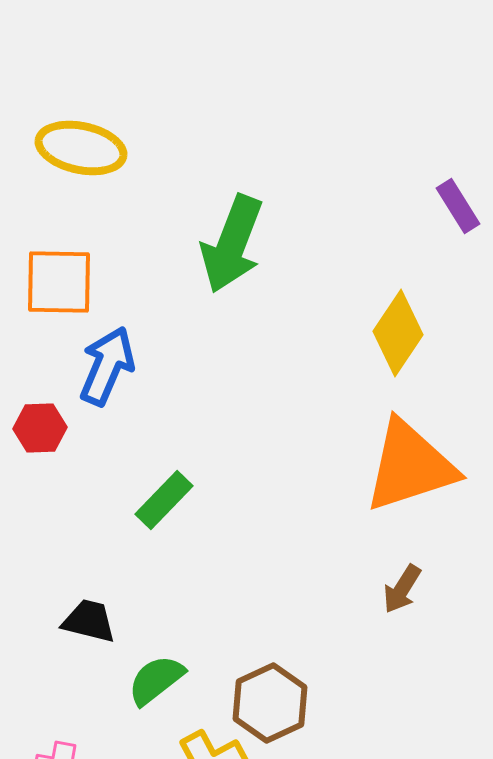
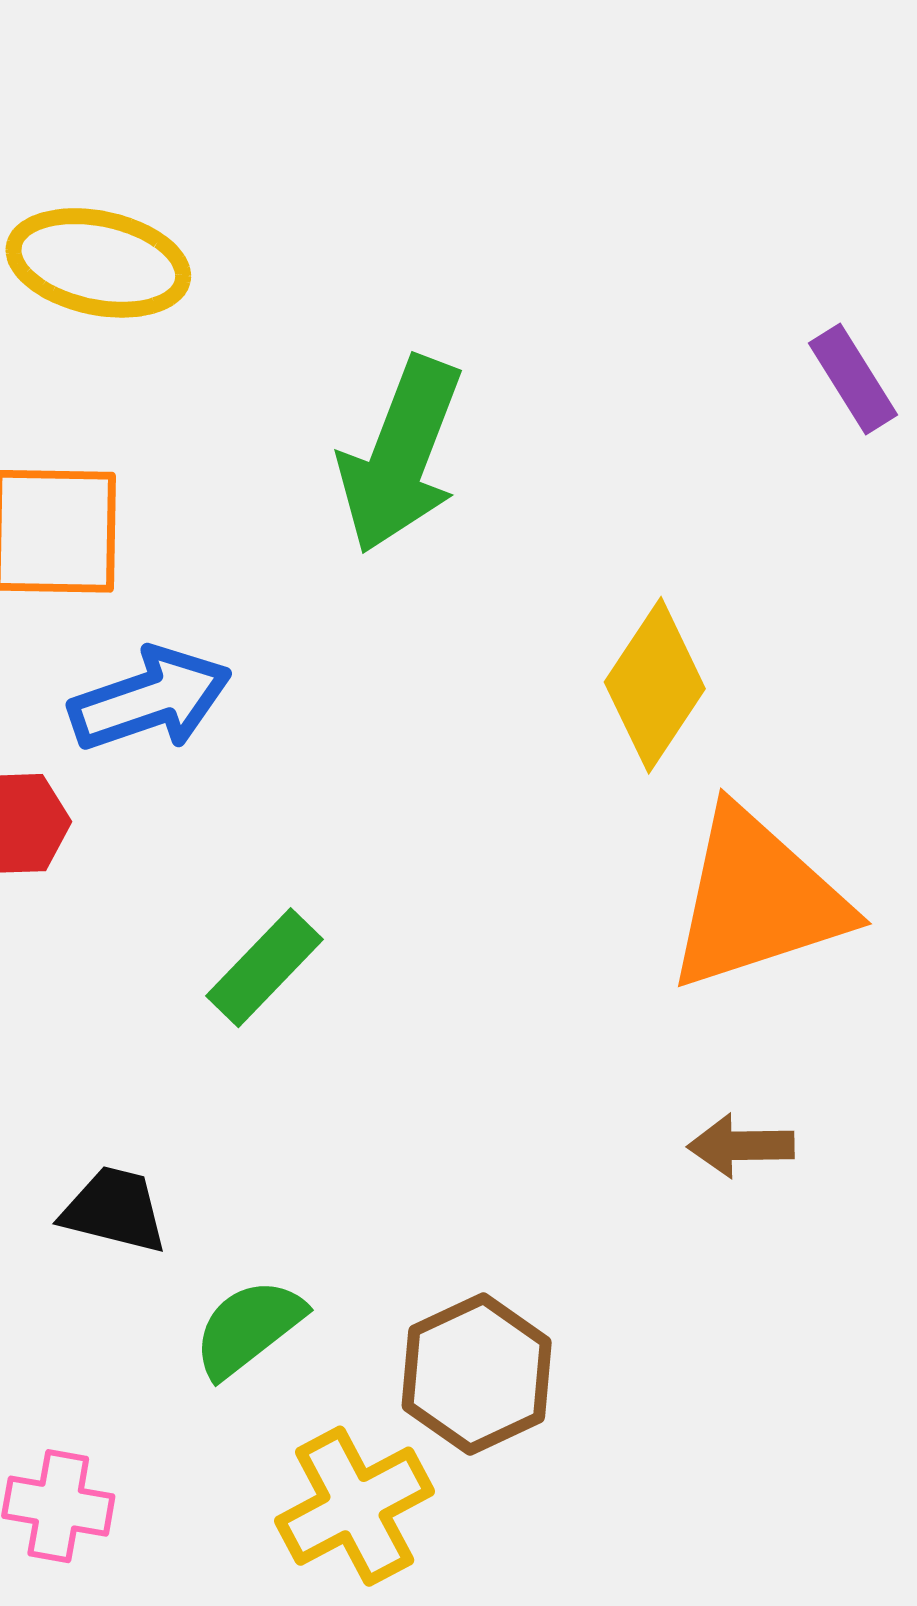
yellow diamond: (398, 333) -> (655, 685), moved
blue arrow: (107, 366) -> (150, 699), turned 48
brown arrow: (402, 589) -> (741, 1146), turned 57

